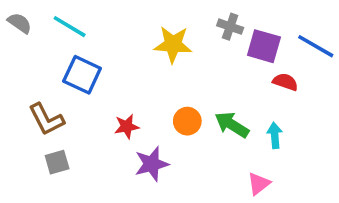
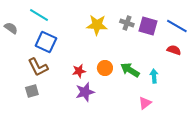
gray semicircle: (20, 23) -> (11, 28), moved
gray cross: (230, 27) -> (127, 23), moved
red semicircle: (285, 82) -> (174, 50), moved
brown L-shape: (46, 119) -> (38, 67), moved
red star: (127, 126) -> (79, 71), moved

